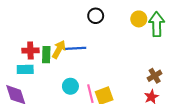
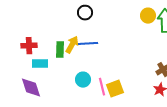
black circle: (96, 16) -> (85, 13), moved
red cross: (30, 50) -> (29, 46), moved

